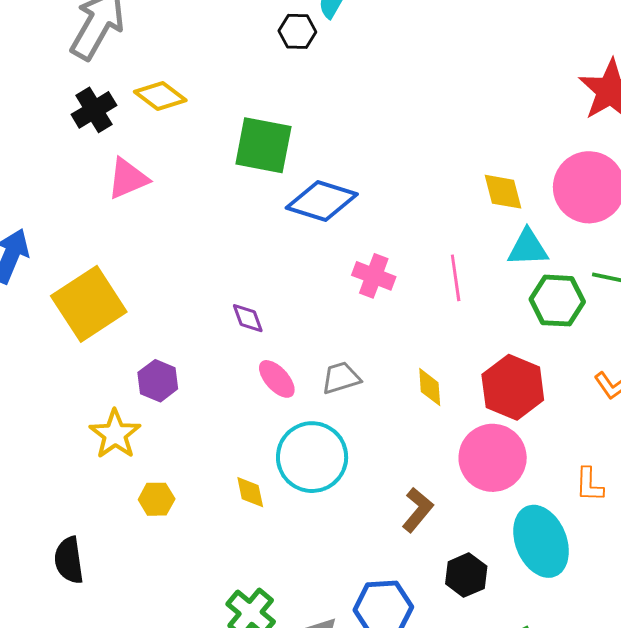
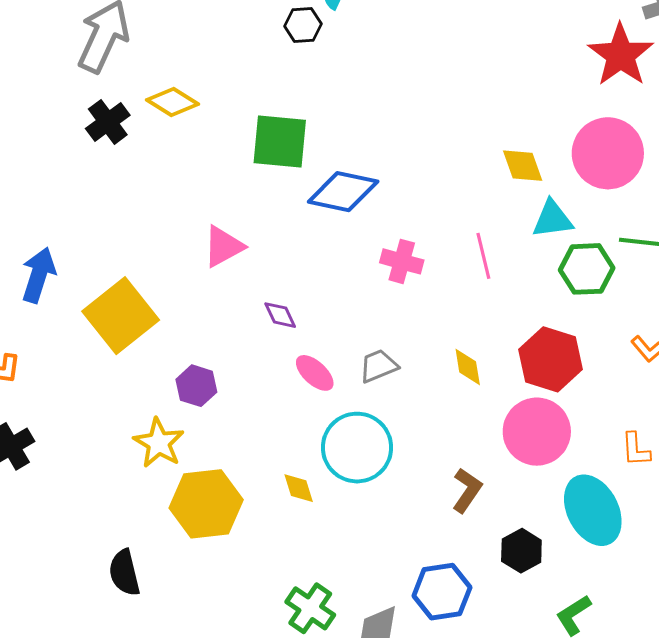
pink triangle: (128, 179) -> (223, 246), moved
yellow hexagon: (157, 499) -> (206, 504), size x2.0

